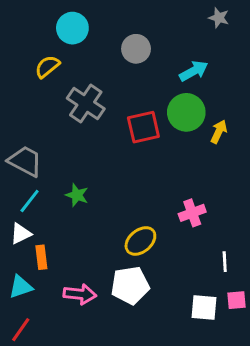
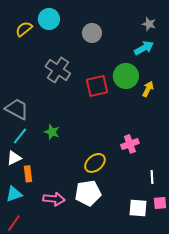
gray star: (219, 18) -> (149, 24), moved
yellow semicircle: (47, 67) -> (24, 29), moved
cyan arrow: (194, 71) -> (144, 48), moved

